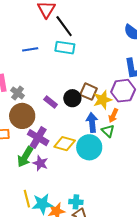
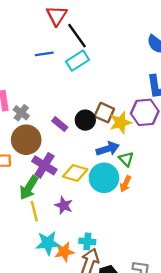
cyan rectangle: (65, 48) -> (78, 61), turned -42
blue line: (30, 49) -> (44, 54), moved
orange arrow: (113, 116) -> (126, 184), moved
blue arrow: (92, 122) -> (108, 149), turned 78
purple star: (40, 163) -> (64, 205), moved
yellow line: (27, 199) -> (34, 211), moved

